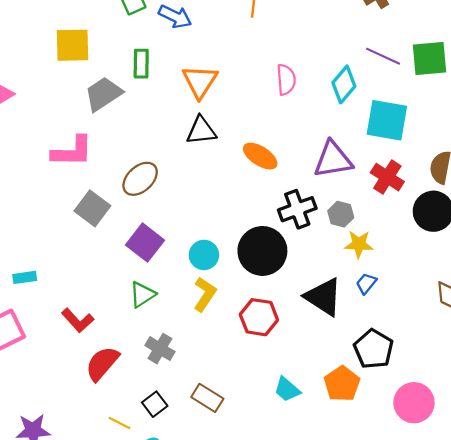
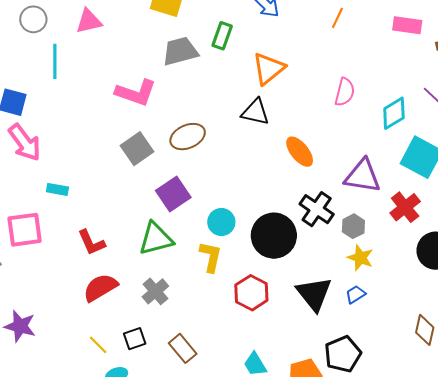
black cross: (297, 209) -> (317, 209), turned 36
green triangle: (142, 294) -> (156, 239), size x1.4
yellow L-shape: (205, 294) -> (211, 257), turned -40

